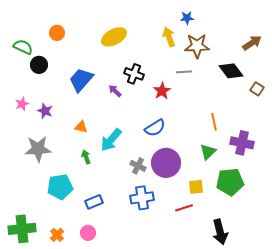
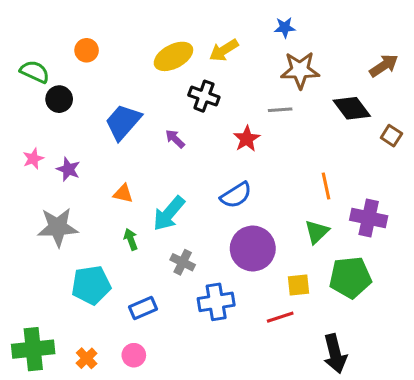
yellow arrow: (169, 37) -> (224, 50), moved, turned -102
black cross: (134, 74) -> (204, 96), moved
gray cross: (138, 166) -> (183, 262), moved

